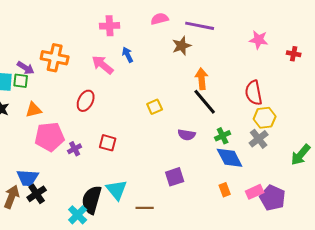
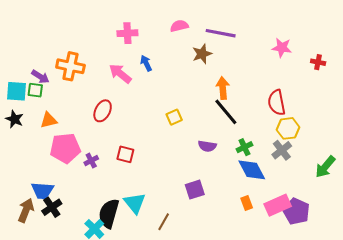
pink rectangle: (255, 192) -> (278, 205), size x1.4
brown line: (145, 208) -> (164, 222), turned -60

